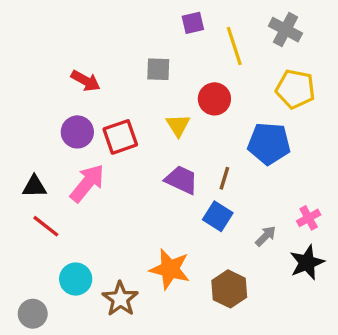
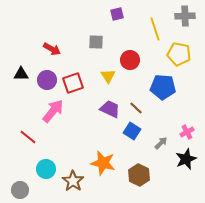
gray cross: (285, 30) -> (185, 16), moved, turned -30
yellow line: (234, 46) -> (155, 29), moved
brown line: (224, 178) -> (136, 108), turned -64
black triangle: (34, 186) -> (21, 74), moved

